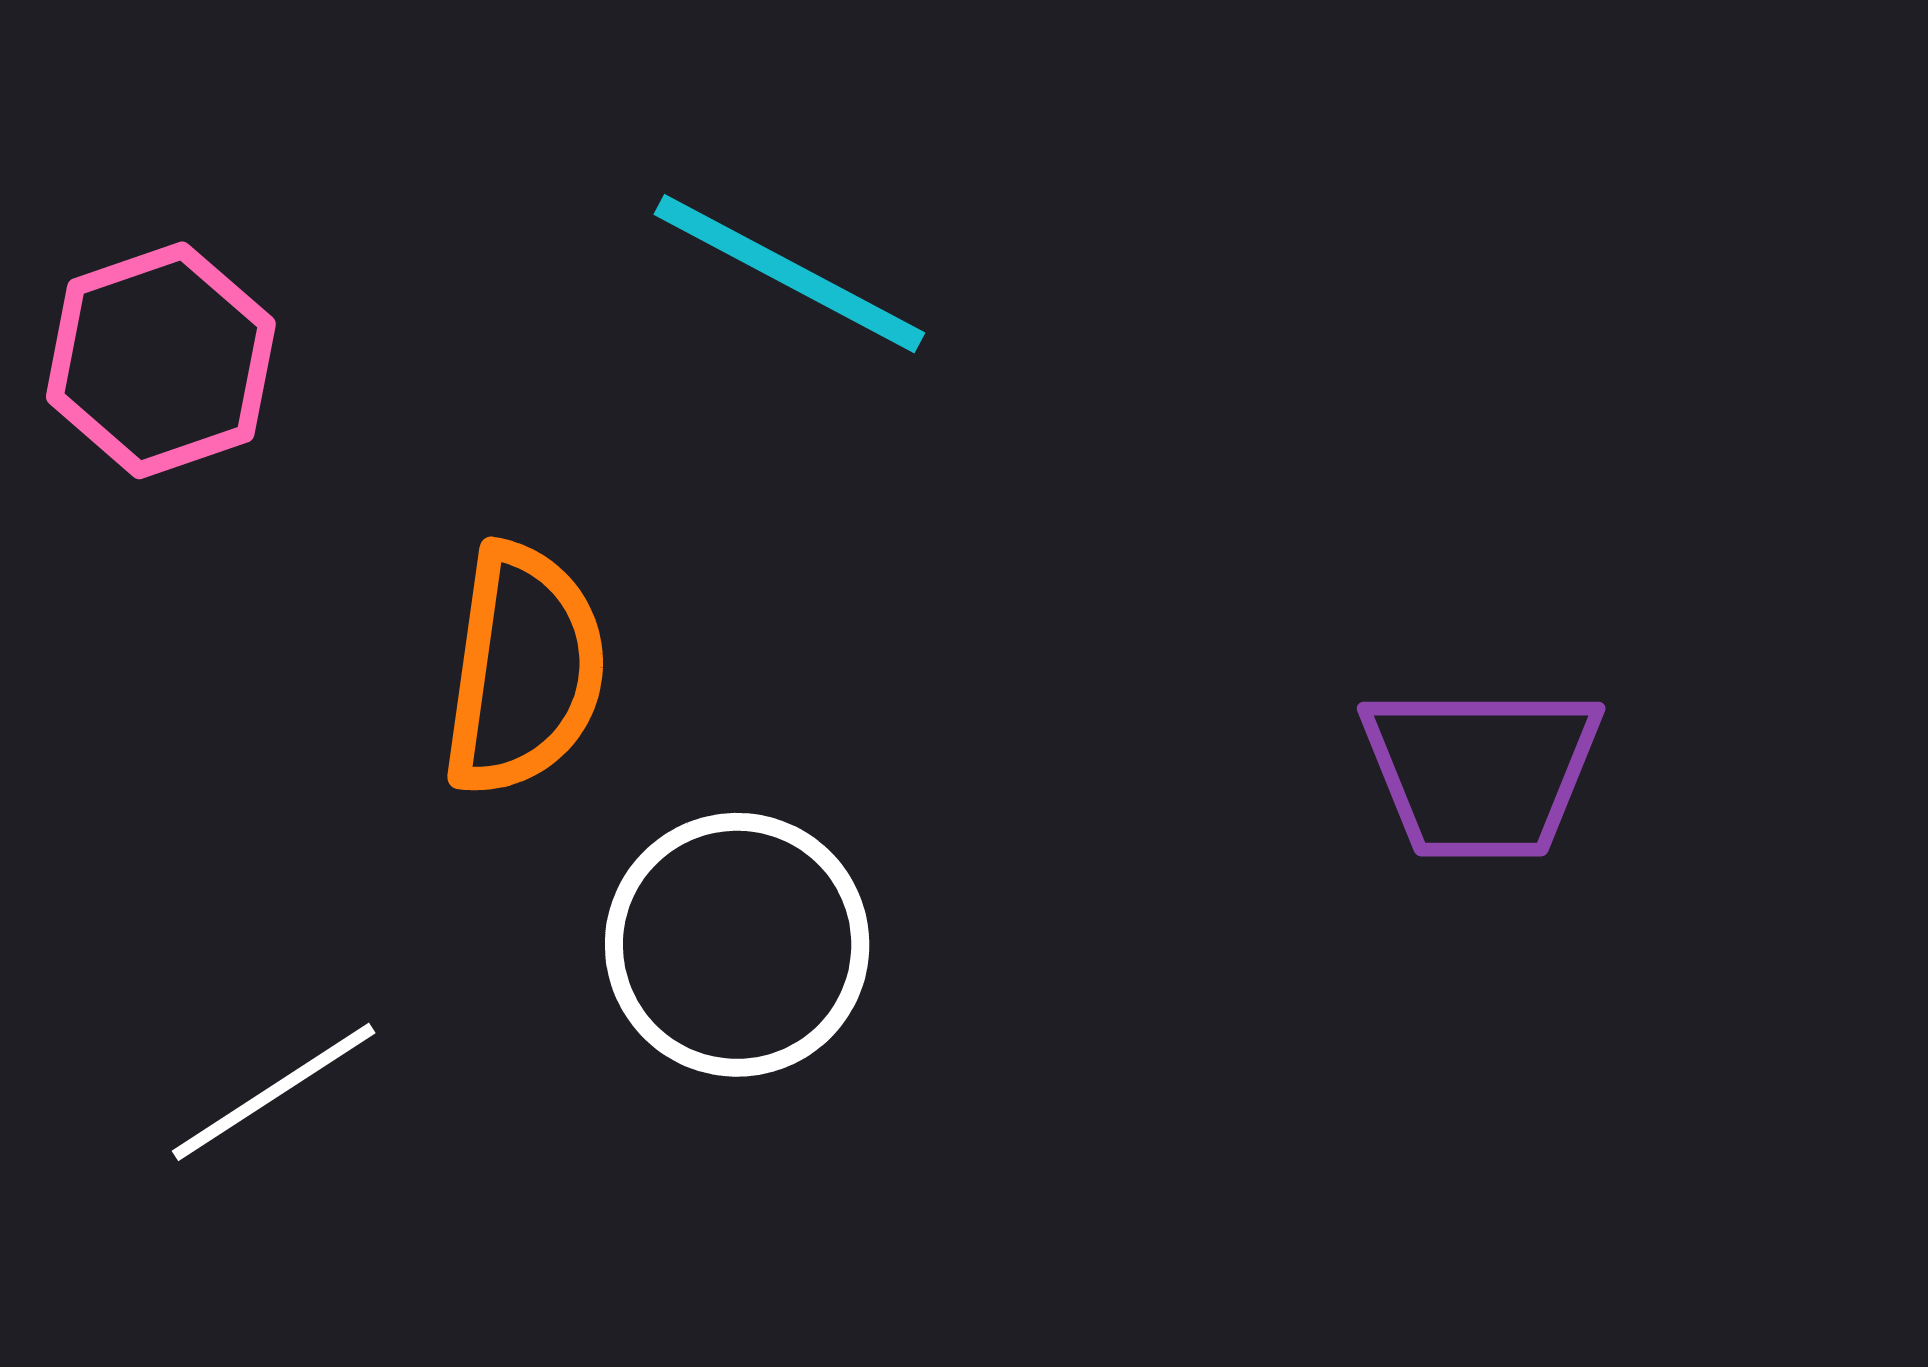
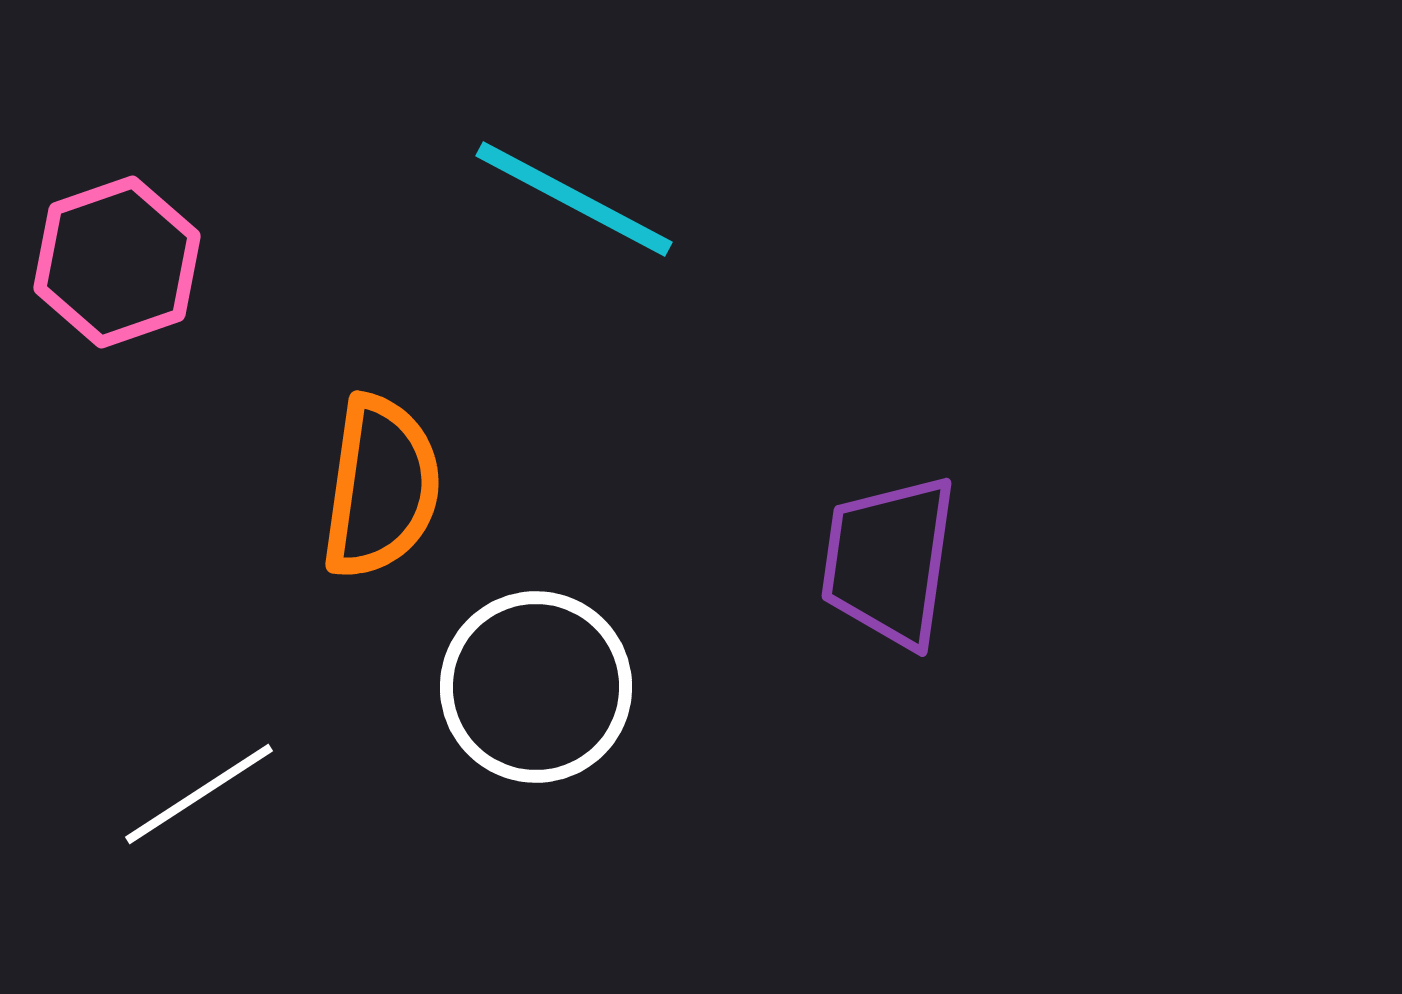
purple trapezoid: (1481, 772) -> (889, 561), moved, turned 98

